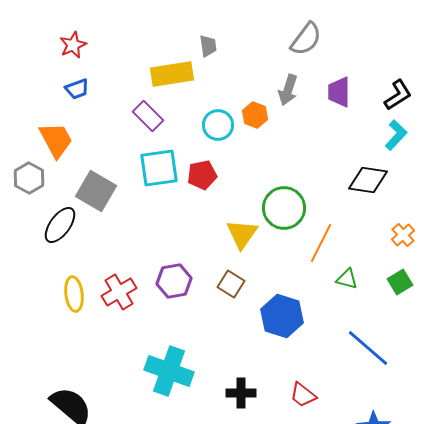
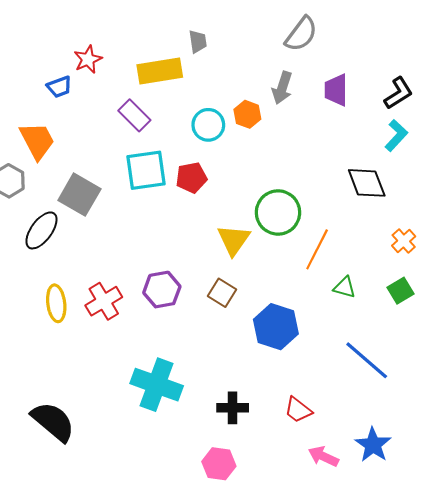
red star: (73, 45) -> (88, 59), moved
black diamond: (368, 180) -> (367, 183), turned 60

